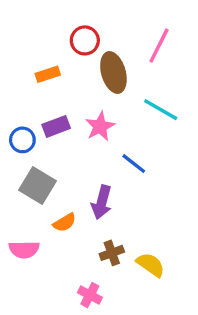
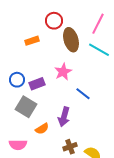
cyan line: (161, 110) -> (99, 50), moved
purple rectangle: (56, 126) -> (37, 84), moved

